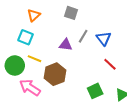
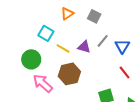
orange triangle: (34, 15) -> (67, 14), moved
yellow line: (34, 59) -> (63, 48), moved

